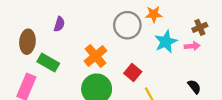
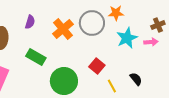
orange cross: (96, 56) -> (63, 29), moved
green rectangle: (48, 63) -> (36, 57), moved
black semicircle: (194, 87) -> (136, 79), moved

